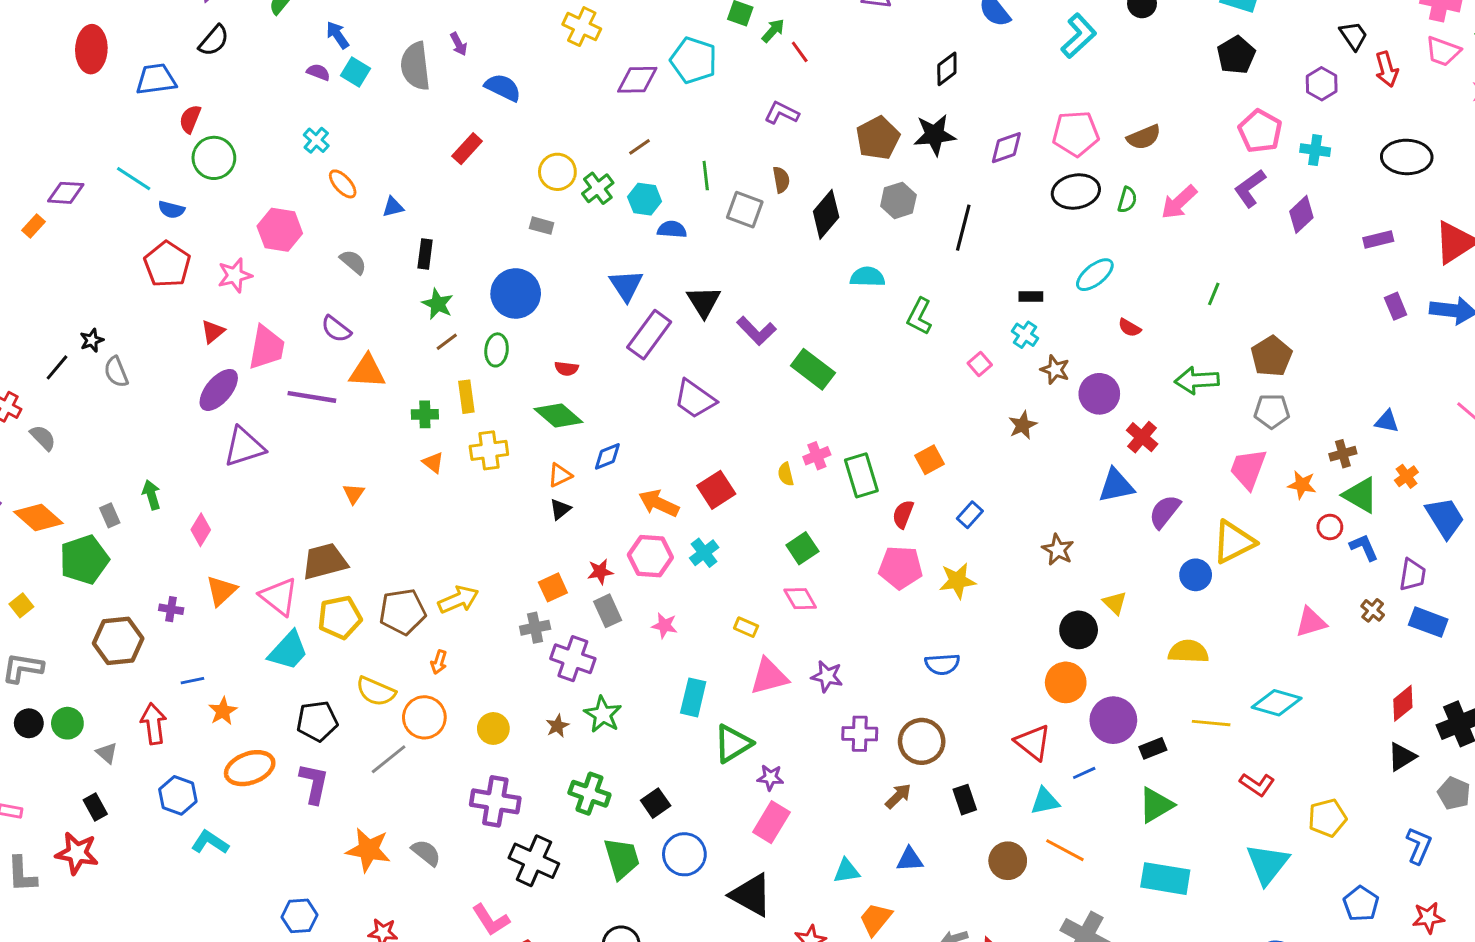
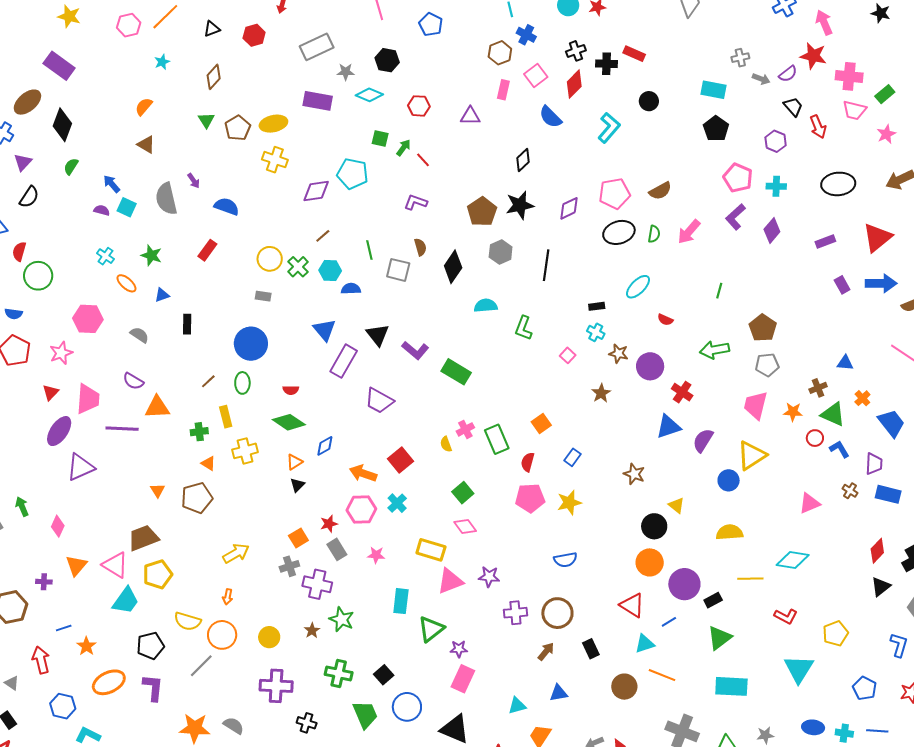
green star: (438, 304) -> (151, 255), moved
brown pentagon: (403, 612) -> (197, 498), moved
yellow rectangle: (746, 627) -> (431, 550), size x1.8
black cross: (534, 861) -> (307, 723), size x0.6

